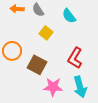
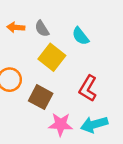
yellow square: (46, 33) -> (52, 57), size x1.5
cyan arrow: (80, 87) -> (94, 124), turned 90

